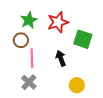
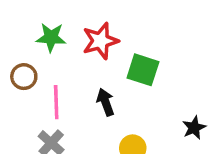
green star: (29, 20) -> (51, 37), turned 30
brown circle: (21, 40) -> (24, 77), moved

